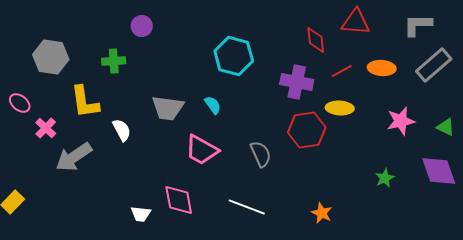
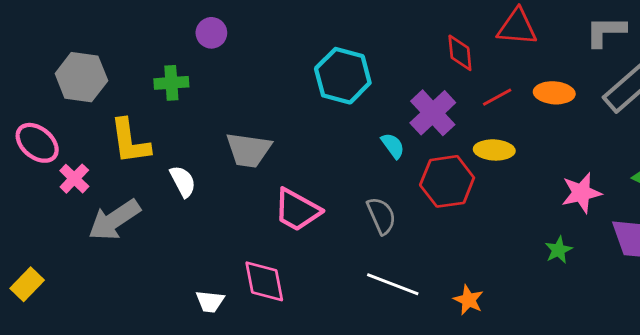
purple cross: (297, 82) -> (433, 113), turned 36
pink ellipse: (20, 103) -> (37, 143), size x1.4
cyan semicircle: (213, 105) -> (393, 146), moved
pink star: (401, 121) -> (581, 193), moved
white line: (247, 207) -> (393, 284), moved

